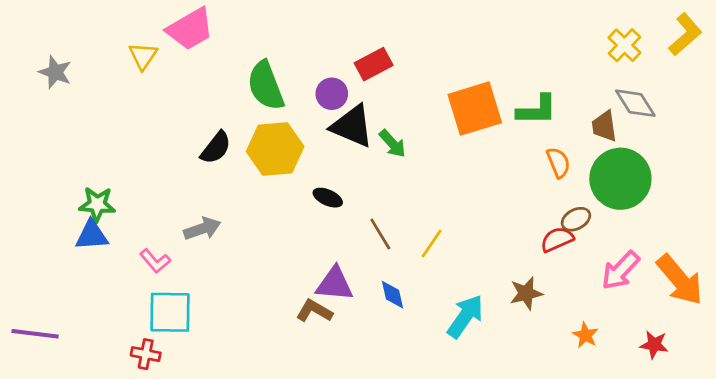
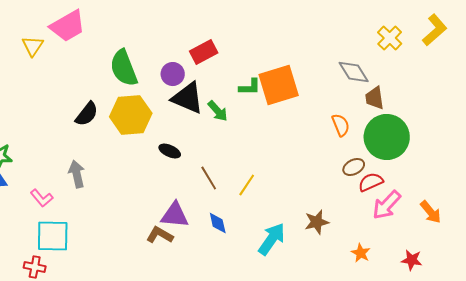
gray diamond: (635, 103) -> (354, 72), moved
green L-shape: (537, 110) -> (250, 87), moved, size x0.7
gray arrow: (202, 229) -> (77, 174), turned -84
red semicircle: (557, 239) -> (371, 182), moved
orange arrow: (680, 280) -> (431, 212), size x0.6

